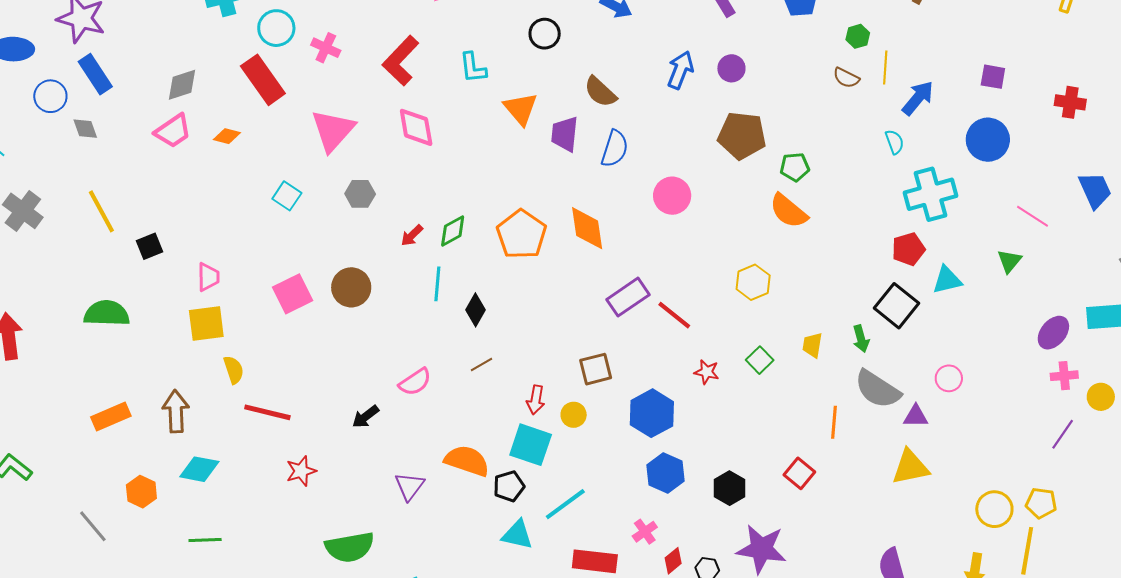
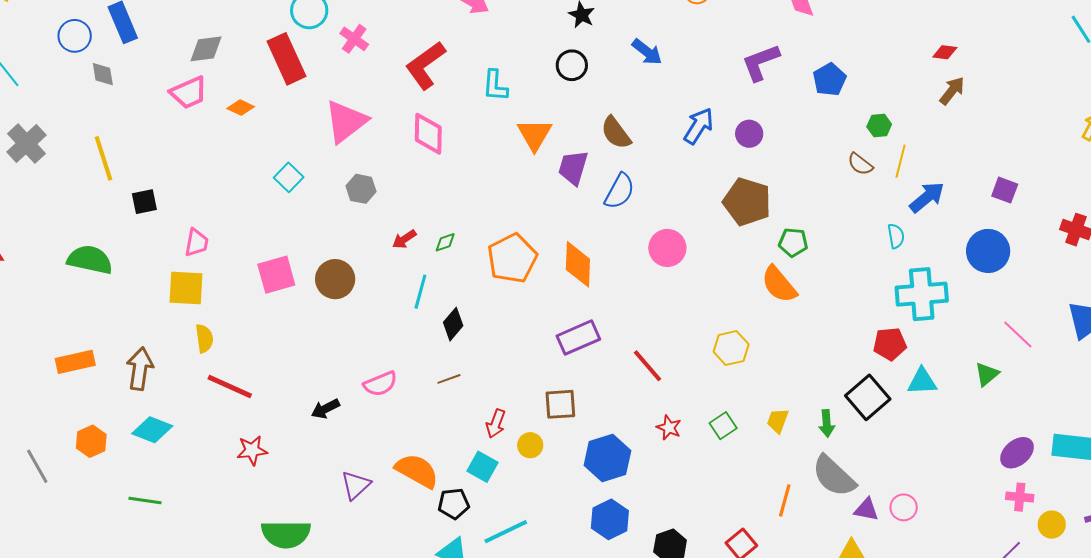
green diamond: (453, 231) -> (445, 242), size x0.7
purple rectangle: (628, 297) -> (578, 338), moved
pink circle: (949, 378) -> (904, 507), moved
cyan square: (531, 445) -> (482, 467), size x0.7

